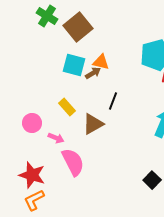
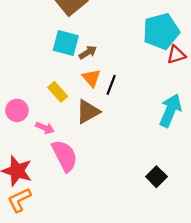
orange triangle: (101, 62) -> (91, 78), moved, turned 36

